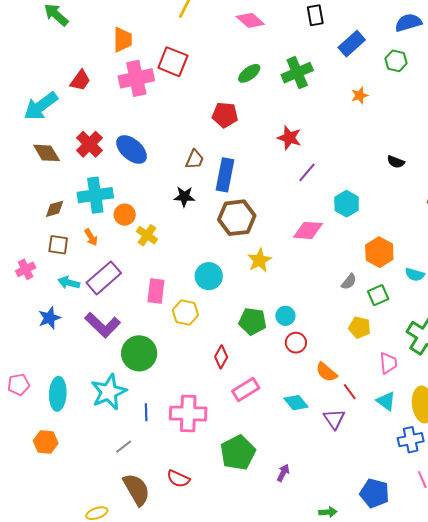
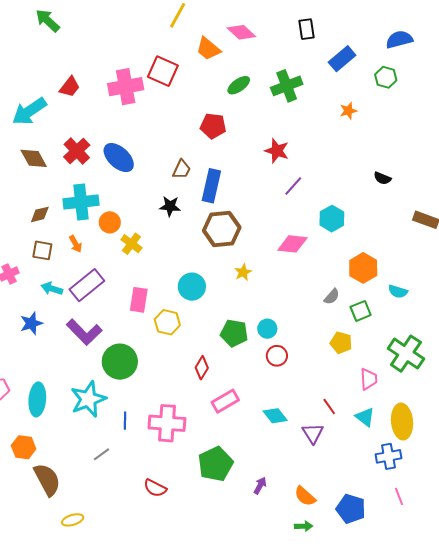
orange trapezoid: (123, 40) -> (208, 49), moved, turned 128
yellow star: (259, 260) -> (243, 272), size x0.7
orange semicircle: (326, 372) -> (305, 496), moved
brown semicircle: (136, 489) -> (47, 480), moved

